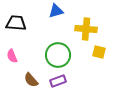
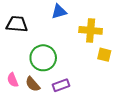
green circle: (58, 55) -> (43, 58), moved
pink semicircle: (12, 56) -> (13, 80), moved

